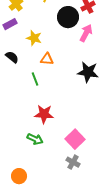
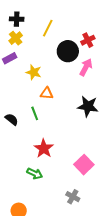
black semicircle: (12, 57) -> (12, 119), moved
red star: (44, 114) -> (44, 148), turned 30
pink square: (75, 139) -> (84, 165), moved

